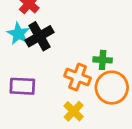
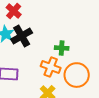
green cross: (103, 60) -> (62, 48), moved

